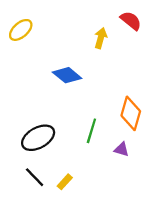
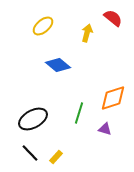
yellow ellipse: (21, 30) -> (43, 26), moved
orange diamond: (131, 113) -> (113, 98), turned 56

